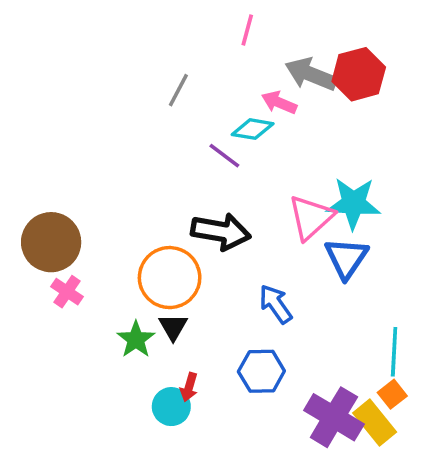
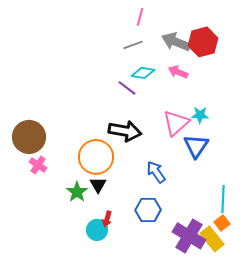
gray line: (178, 90) -> (133, 45), moved, turned 42
pink arrow: (279, 103) -> (178, 72), moved
cyan star: (353, 203) -> (200, 115), size x0.6

